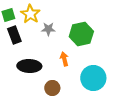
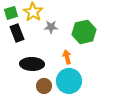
cyan circle: (93, 78) -> (69, 81), moved
brown circle: (52, 88) -> (44, 86), moved

